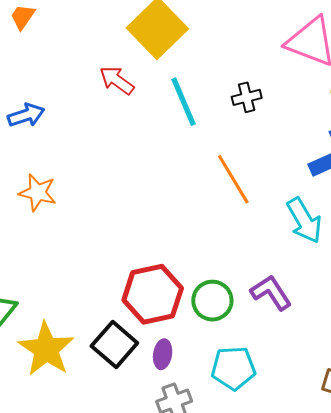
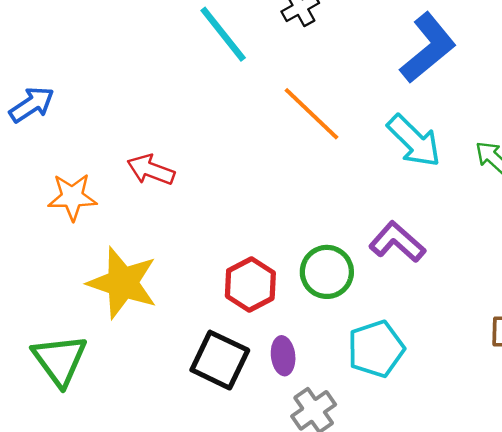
red arrow: (117, 80) -> (151, 170), moved
red hexagon: (153, 294) -> (250, 284), size x0.7
yellow star: (46, 349) -> (123, 283), moved

